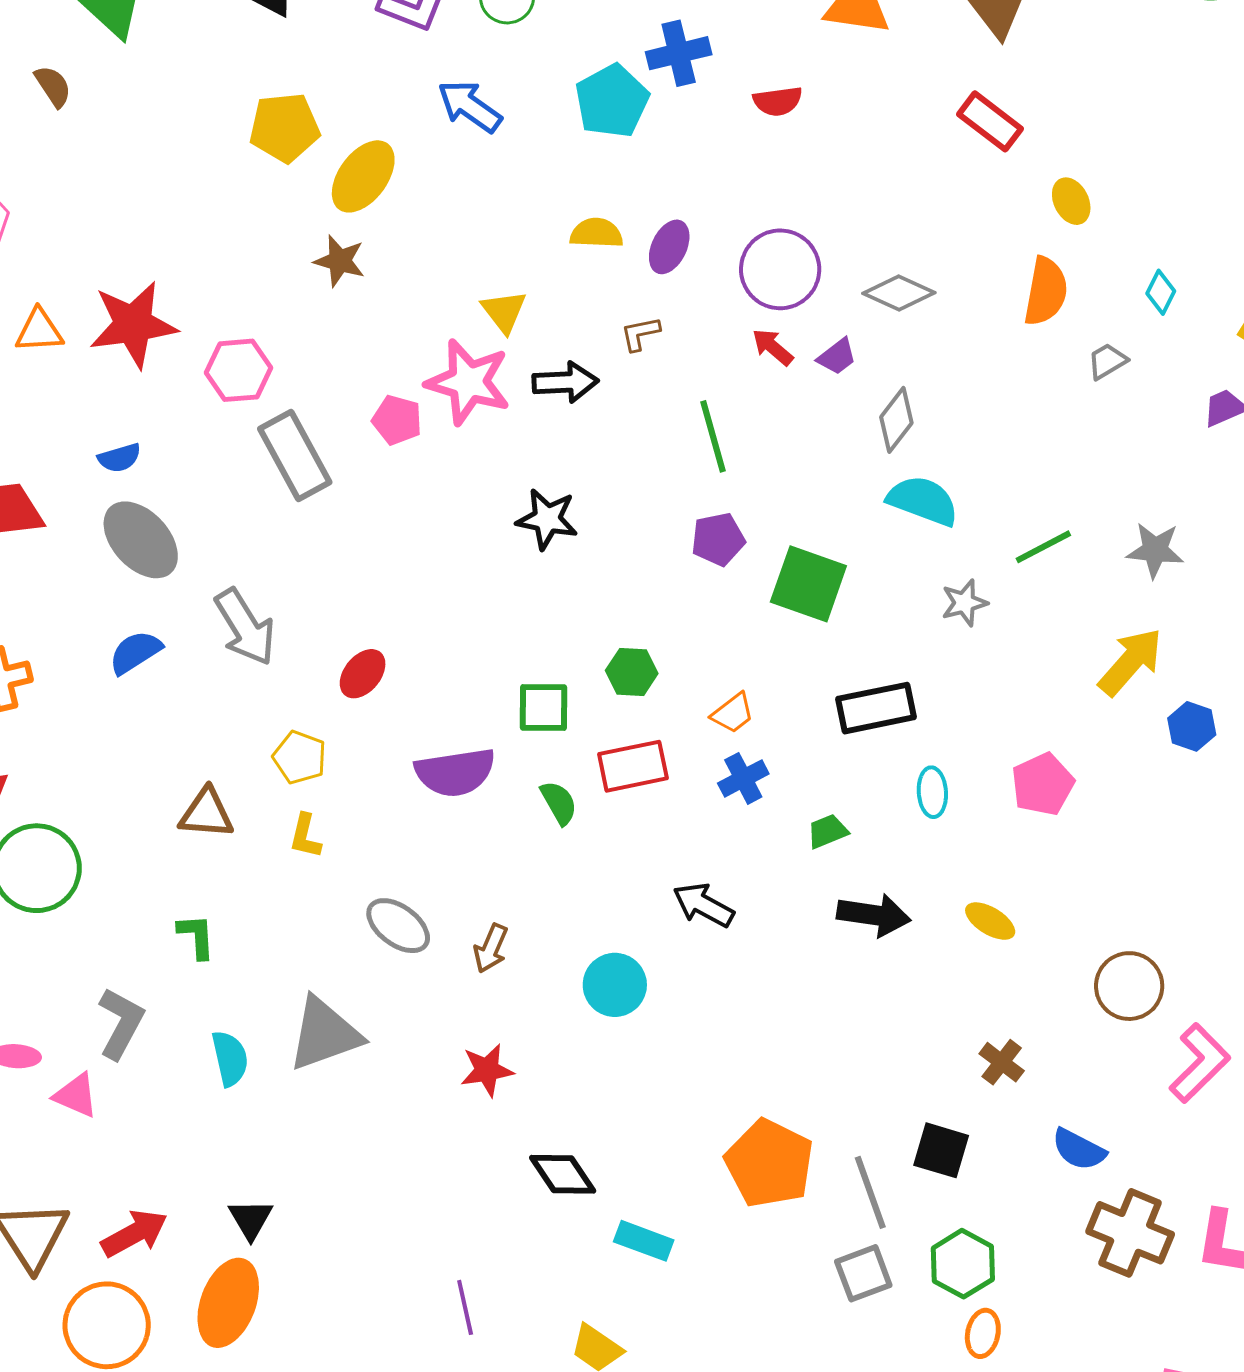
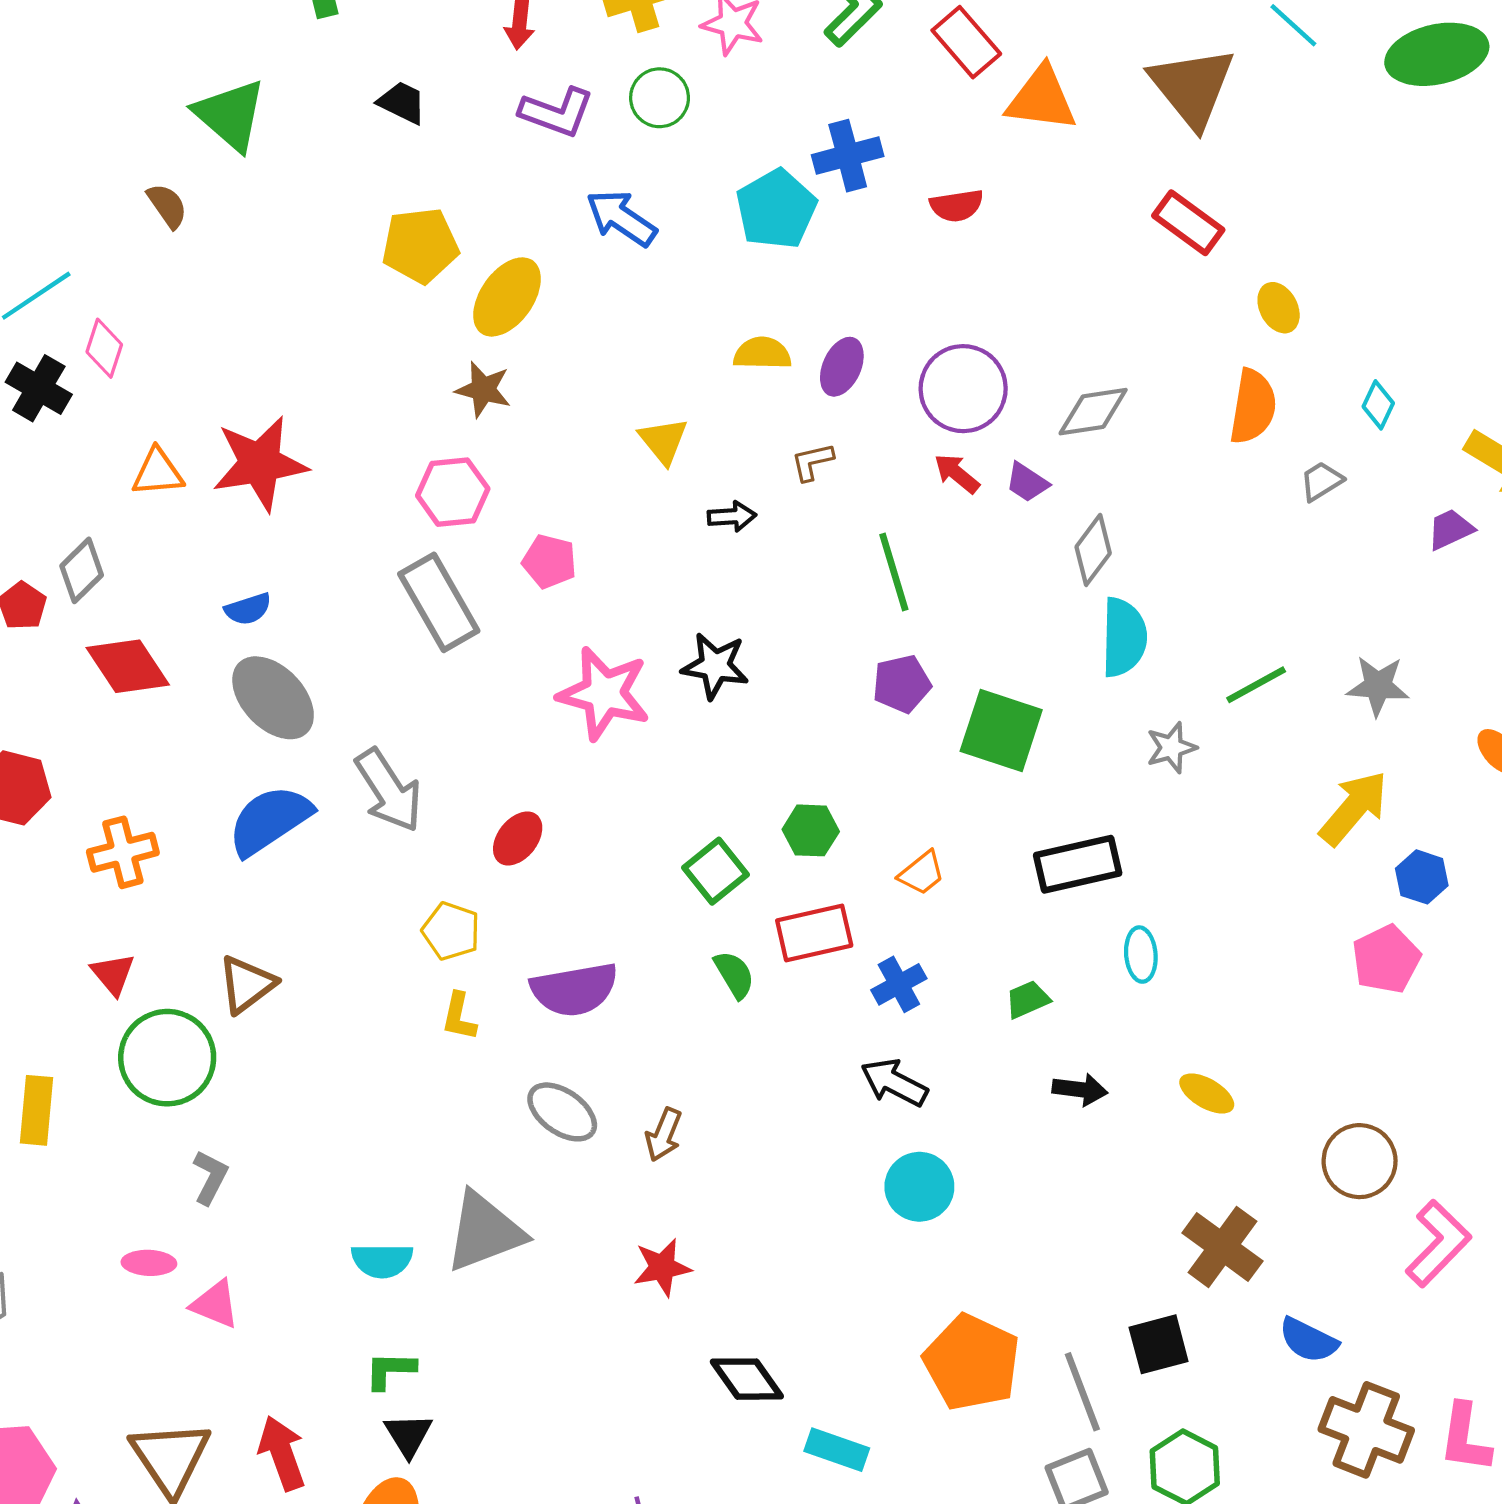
gray diamond: (899, 293) -> (1093, 412), turned -32
purple trapezoid: (837, 357) -> (1027, 482), turned 72
pink hexagon: (239, 370) -> (453, 492), moved
pink star: (468, 382) -> (604, 693), moved
black arrow: (565, 382) -> (732, 516), size x0.7
cyan semicircle: (923, 501) -> (1124, 637), turned 72
blue semicircle: (135, 652) -> (270, 820), size x1.5
green square: (544, 708) -> (716, 871), turned -38
purple semicircle: (455, 772) -> (574, 989), moved
blue cross: (743, 778) -> (899, 984), moved
pink pentagon: (1043, 784) -> (1386, 959), moved
brown triangle: (206, 813) -> (247, 984), moved, turned -40
black arrow: (874, 915) -> (1080, 1090), size x0.7
green L-shape: (196, 936) -> (390, 1370), moved, turned -84
cyan circle: (615, 985) -> (919, 1187), moved
gray L-shape: (121, 1023) -> (210, 1177), moved, size x0.7
cyan semicircle: (230, 1058) -> (382, 1260), turned 104
brown cross: (1002, 1062) -> (1222, 1247), size x1.6
black square: (941, 1150) -> (1159, 1344), turned -30
red arrow: (134, 1233) -> (282, 1453), turned -80

